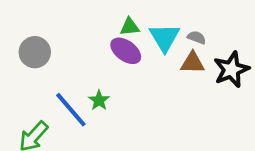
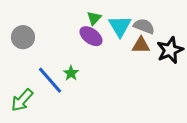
green triangle: (130, 27) -> (94, 18), turned -42
gray semicircle: (197, 37) -> (144, 26), size x1.5

